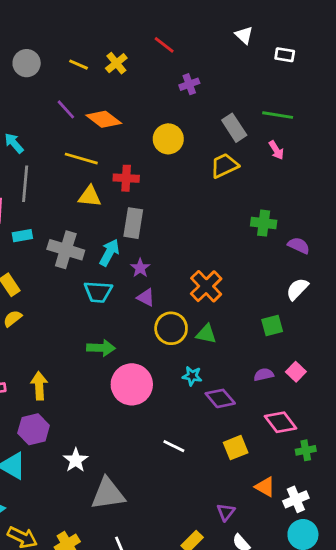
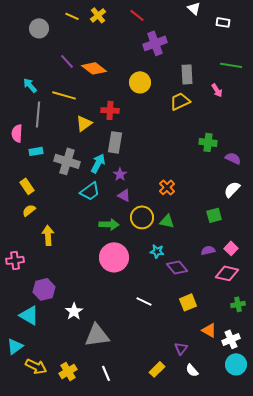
yellow cross: (116, 63) -> (98, 15), moved
yellow line: (78, 65) -> (72, 16), moved
purple cross: (189, 84) -> (155, 43), size x1.6
green line: (278, 115) -> (231, 65), moved
gray rectangle: (234, 128) -> (187, 74), turned 30
yellow line: (81, 159) -> (64, 95), moved
yellow triangle: (90, 196) -> (84, 123), turned -42
orange cross: (206, 286) -> (167, 187), size x0.7
cyan trapezoid: (98, 292) -> (90, 191), turned -40
green arrow: (101, 348) -> (109, 224), moved
yellow arrow: (39, 386) -> (48, 235), moved
pink diamond: (280, 422) -> (227, 273), moved, turned -40

